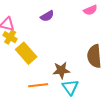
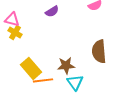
yellow rectangle: (26, 53) -> (31, 68), moved

